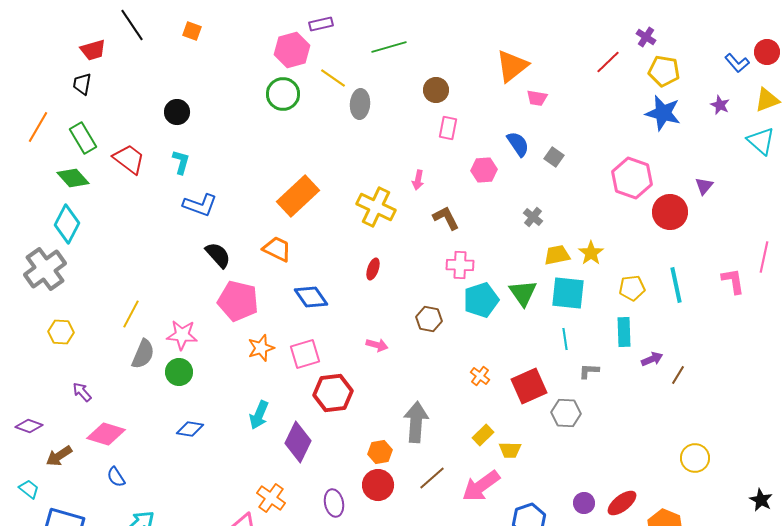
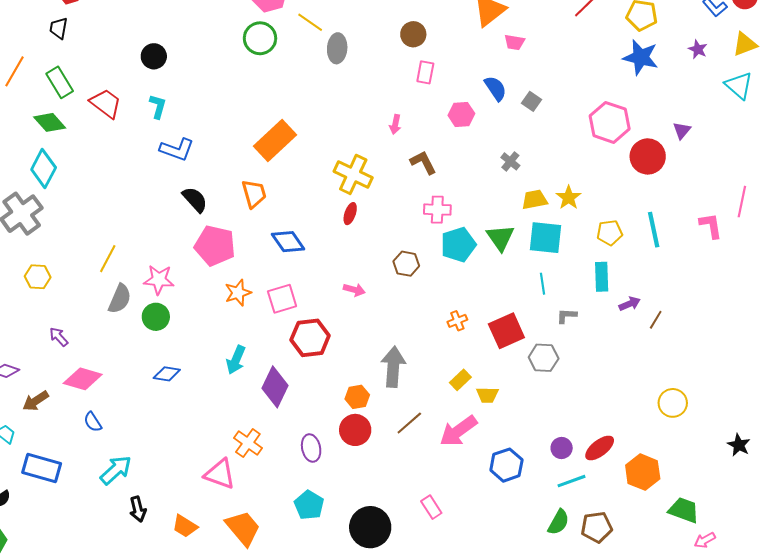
yellow cross: (376, 207) -> (353, 175), moved
orange trapezoid: (277, 249) -> (254, 194), turned 48
orange cross: (480, 376) -> (457, 321), turned 30

